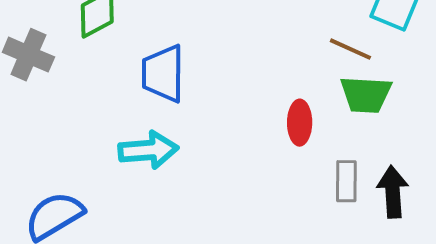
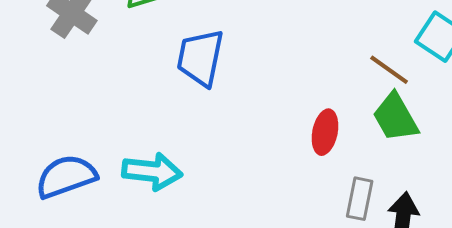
green trapezoid: (366, 95) -> (395, 117), turned 46
cyan arrow: (148, 150) -> (152, 171), moved

